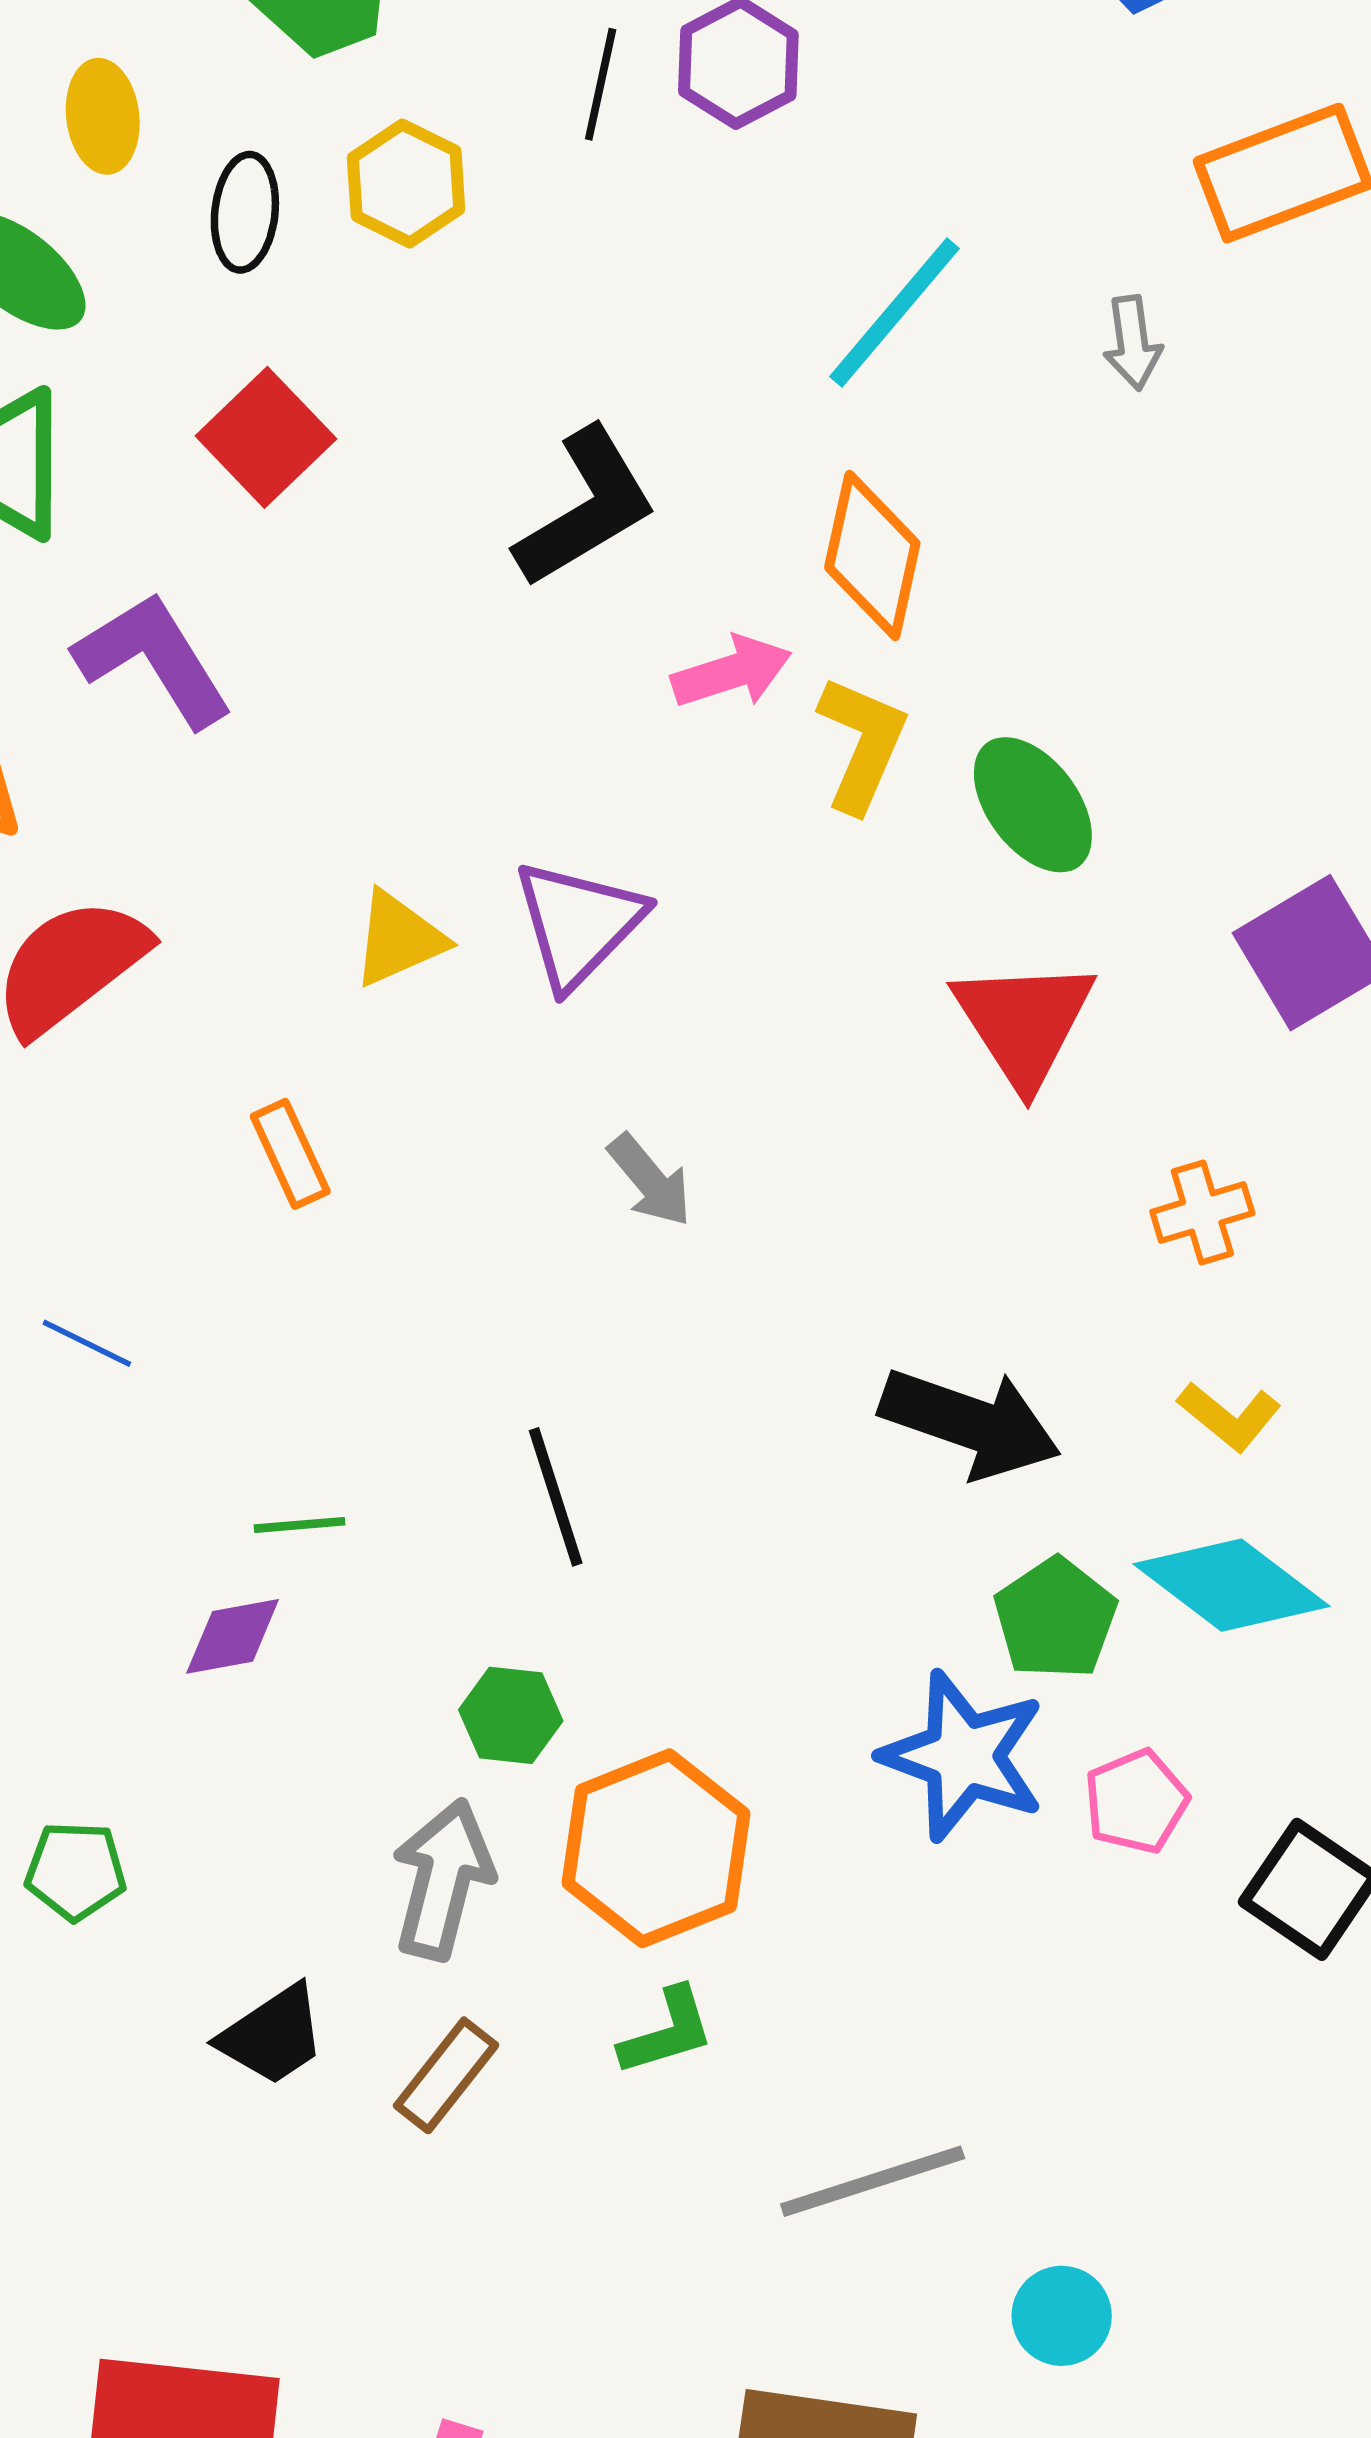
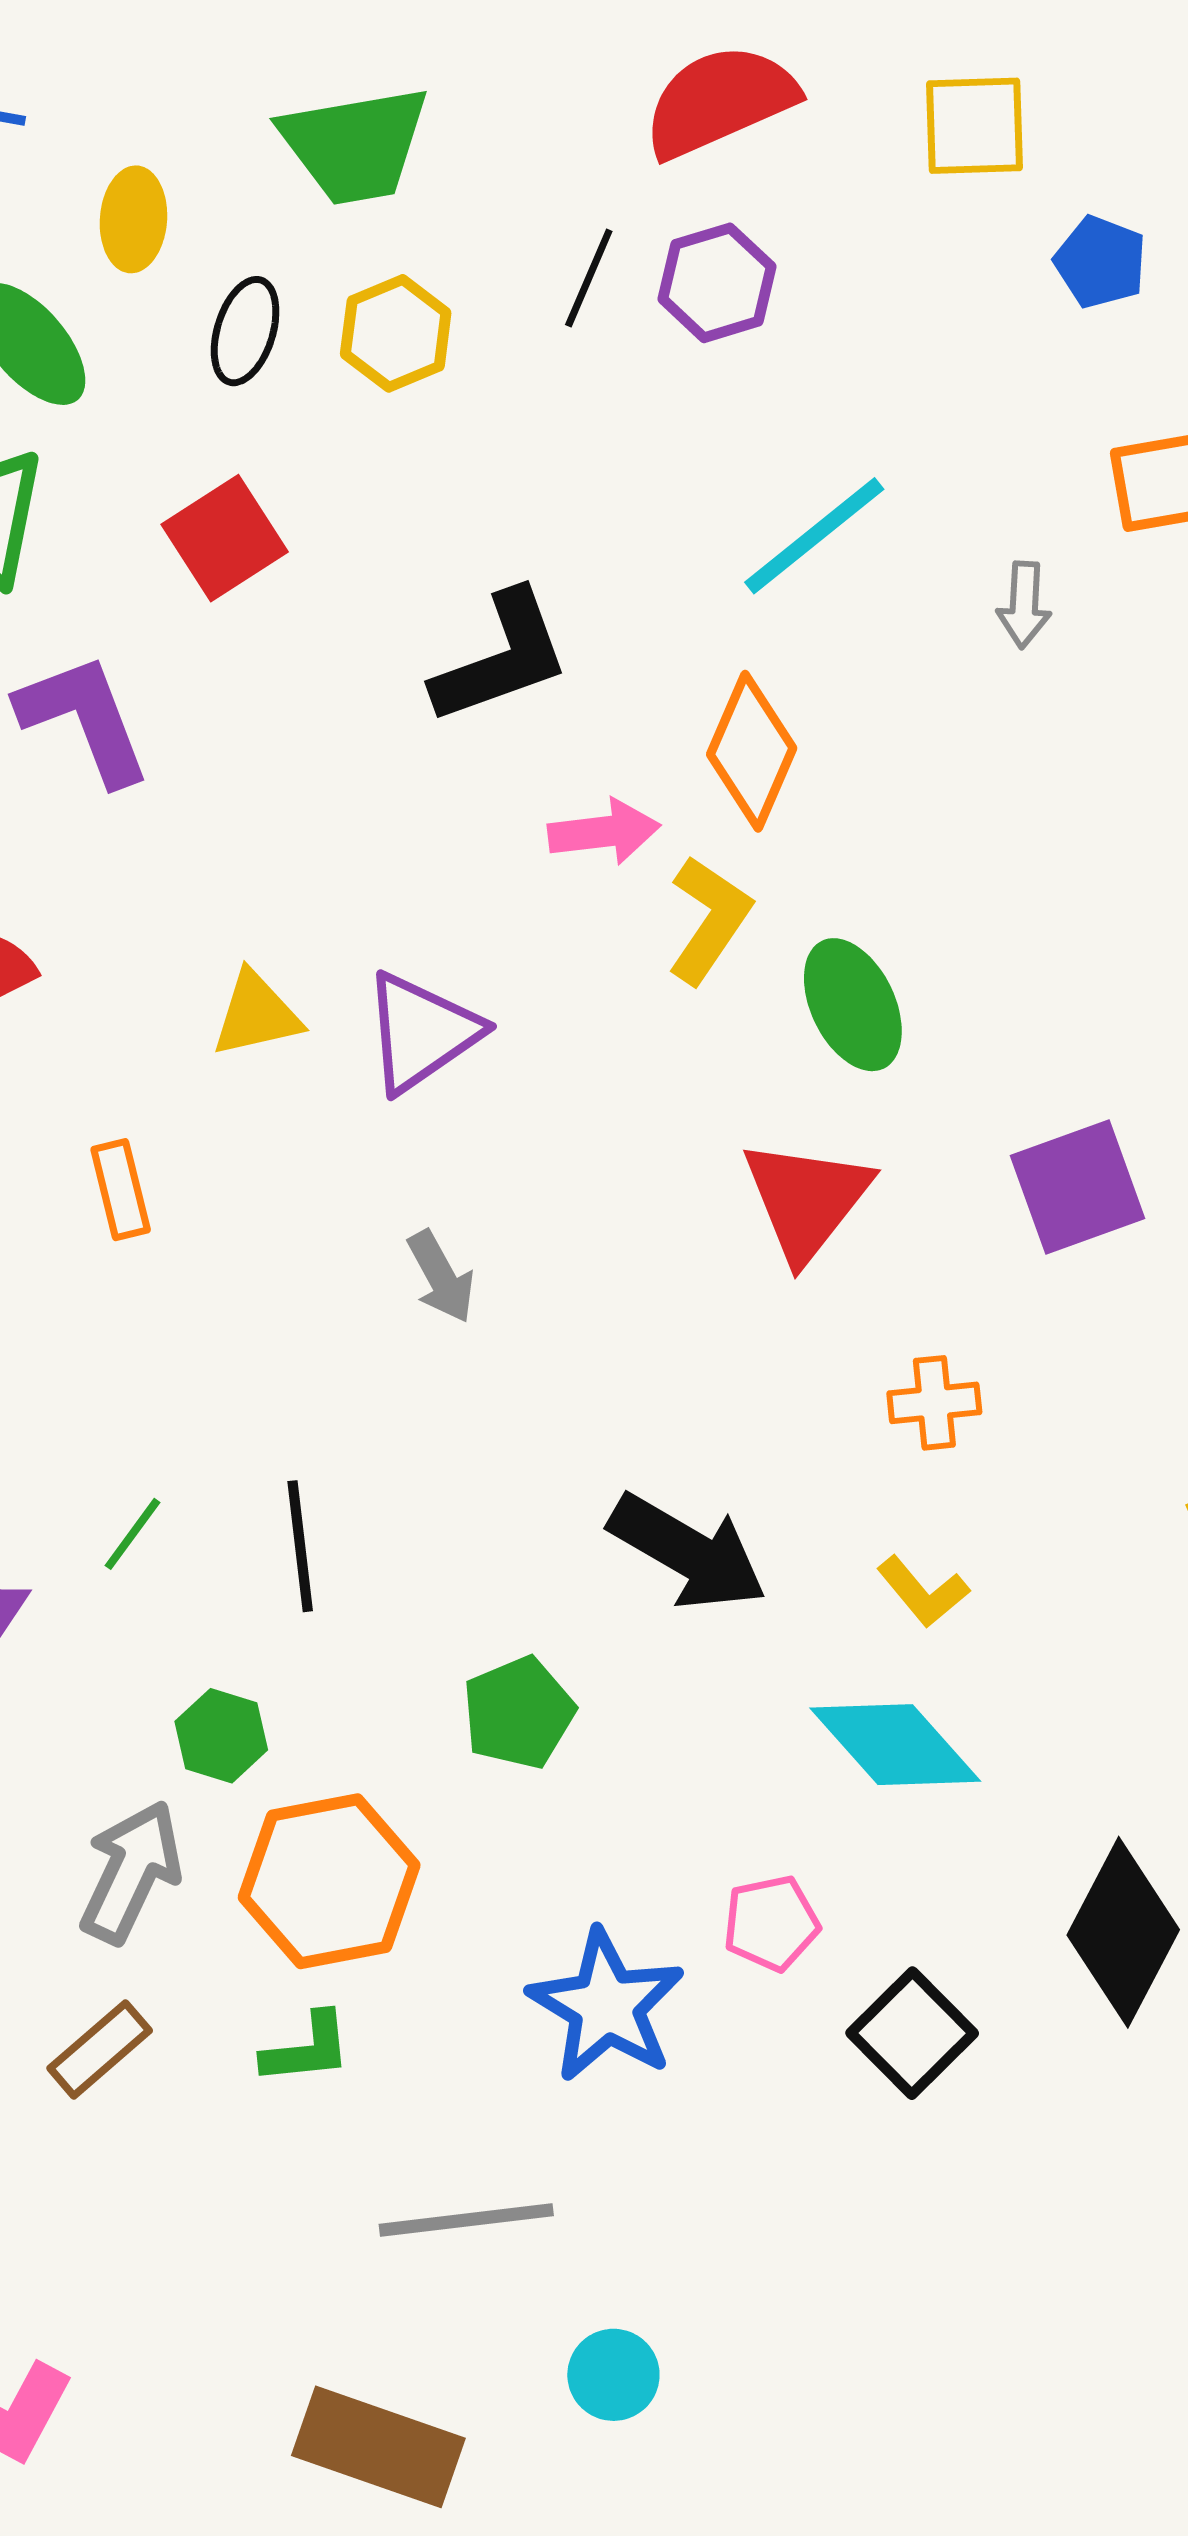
green line: (300, 1525) -> (132, 1534), moved, turned -60
green pentagon: (1055, 1618) -> (518, 1713), moved
blue star: (963, 1756) -> (606, 2006), moved

